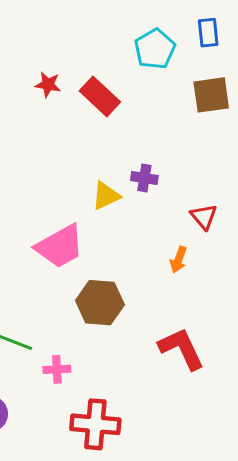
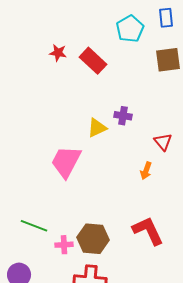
pink trapezoid: (60, 246) -> (66, 162), turned 147
brown hexagon: (100, 303) -> (93, 239), moved

